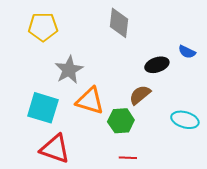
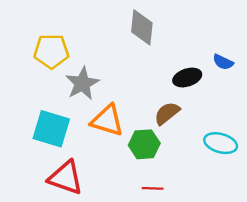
yellow pentagon: (43, 27) -> (51, 51), moved

